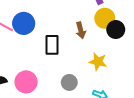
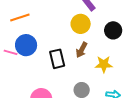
yellow circle: (105, 18) -> (81, 24), moved
brown arrow: (81, 30) -> (82, 50), moved, turned 56

